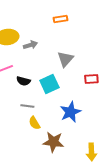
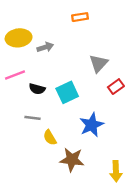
gray triangle: (65, 59) -> (99, 63), moved
red rectangle: (91, 79) -> (116, 87), turned -32
gray line: (27, 106) -> (32, 118), moved

